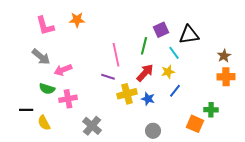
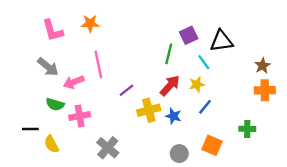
pink line: (116, 55) -> (98, 64), moved
purple line: (108, 77) -> (127, 90), turned -56
orange square: (195, 124) -> (212, 145), moved

